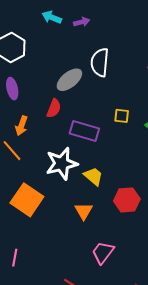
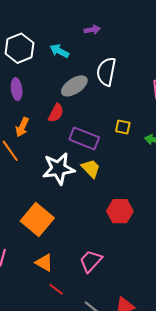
cyan arrow: (52, 17) -> (59, 51), moved
yellow trapezoid: (93, 176) -> (91, 168), moved
orange square: (27, 200) -> (37, 219), moved
orange triangle: (84, 211) -> (44, 263), moved, turned -36

